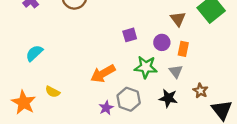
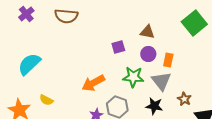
brown triangle: (178, 19) -> (147, 32), moved, turned -42
cyan semicircle: (34, 53) -> (29, 64), size x1.4
gray triangle: (176, 71) -> (161, 81), size x1.5

